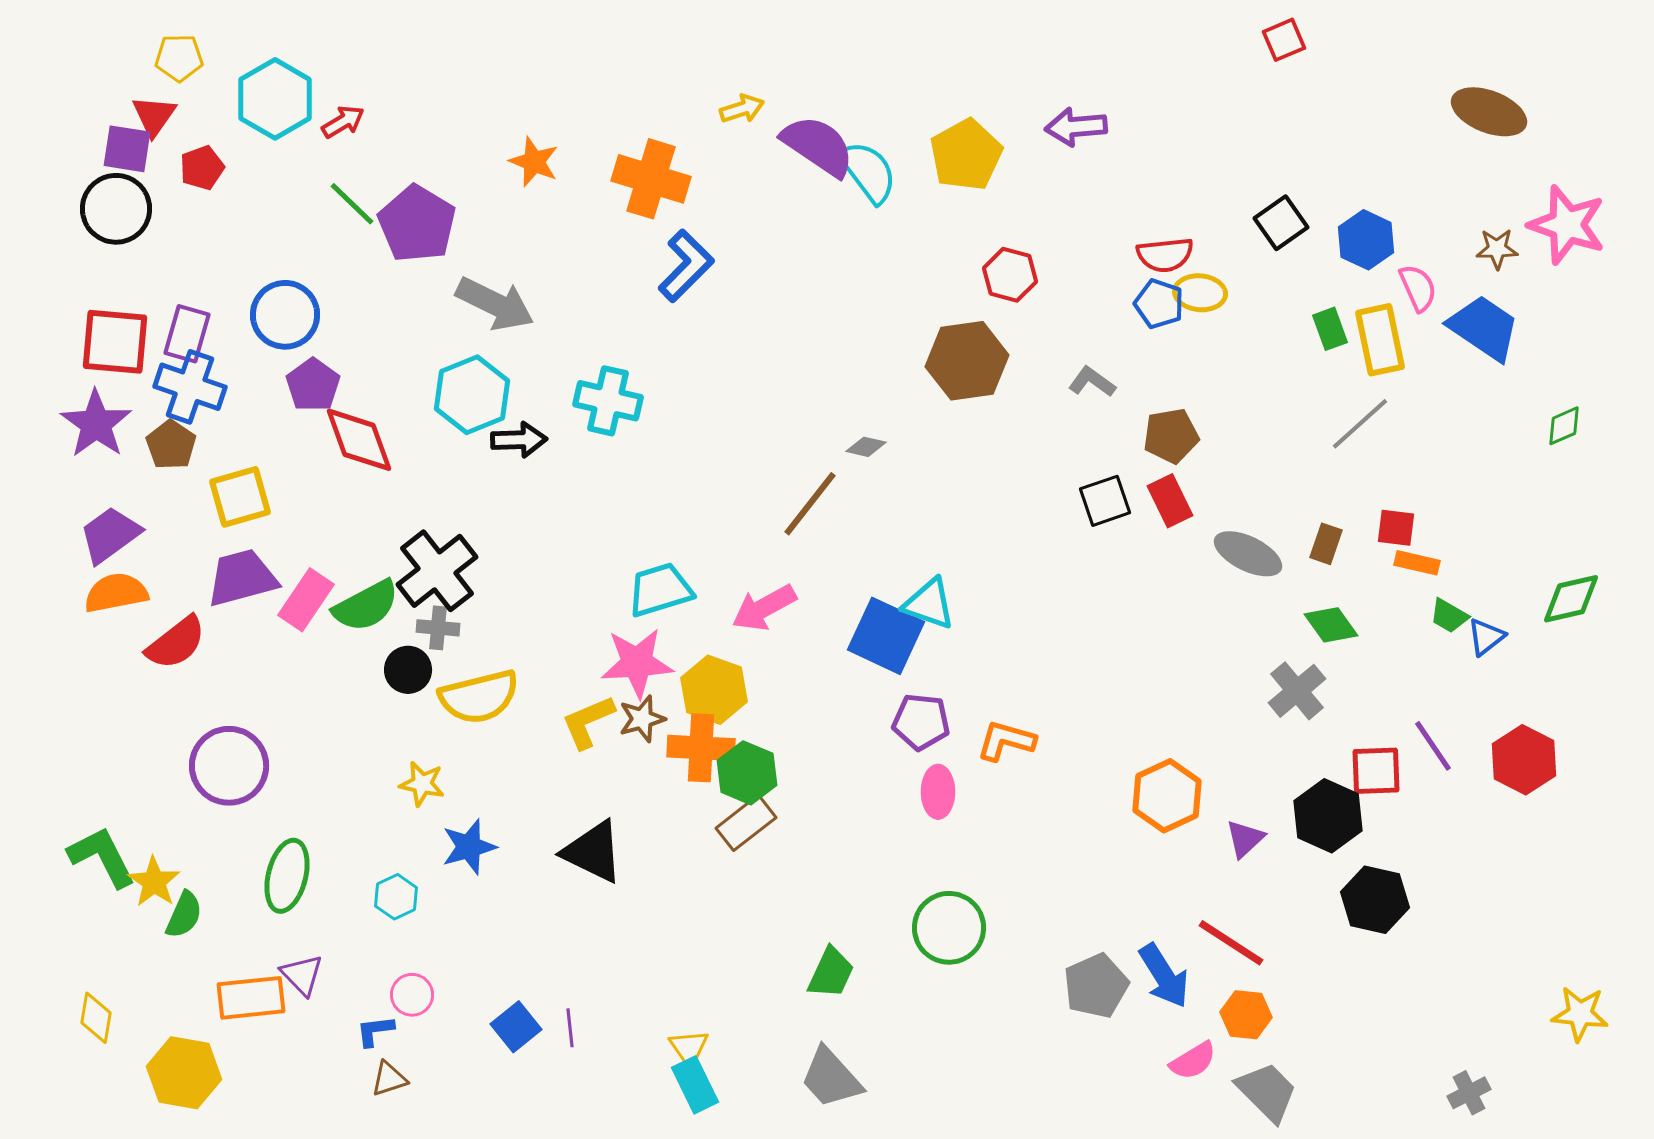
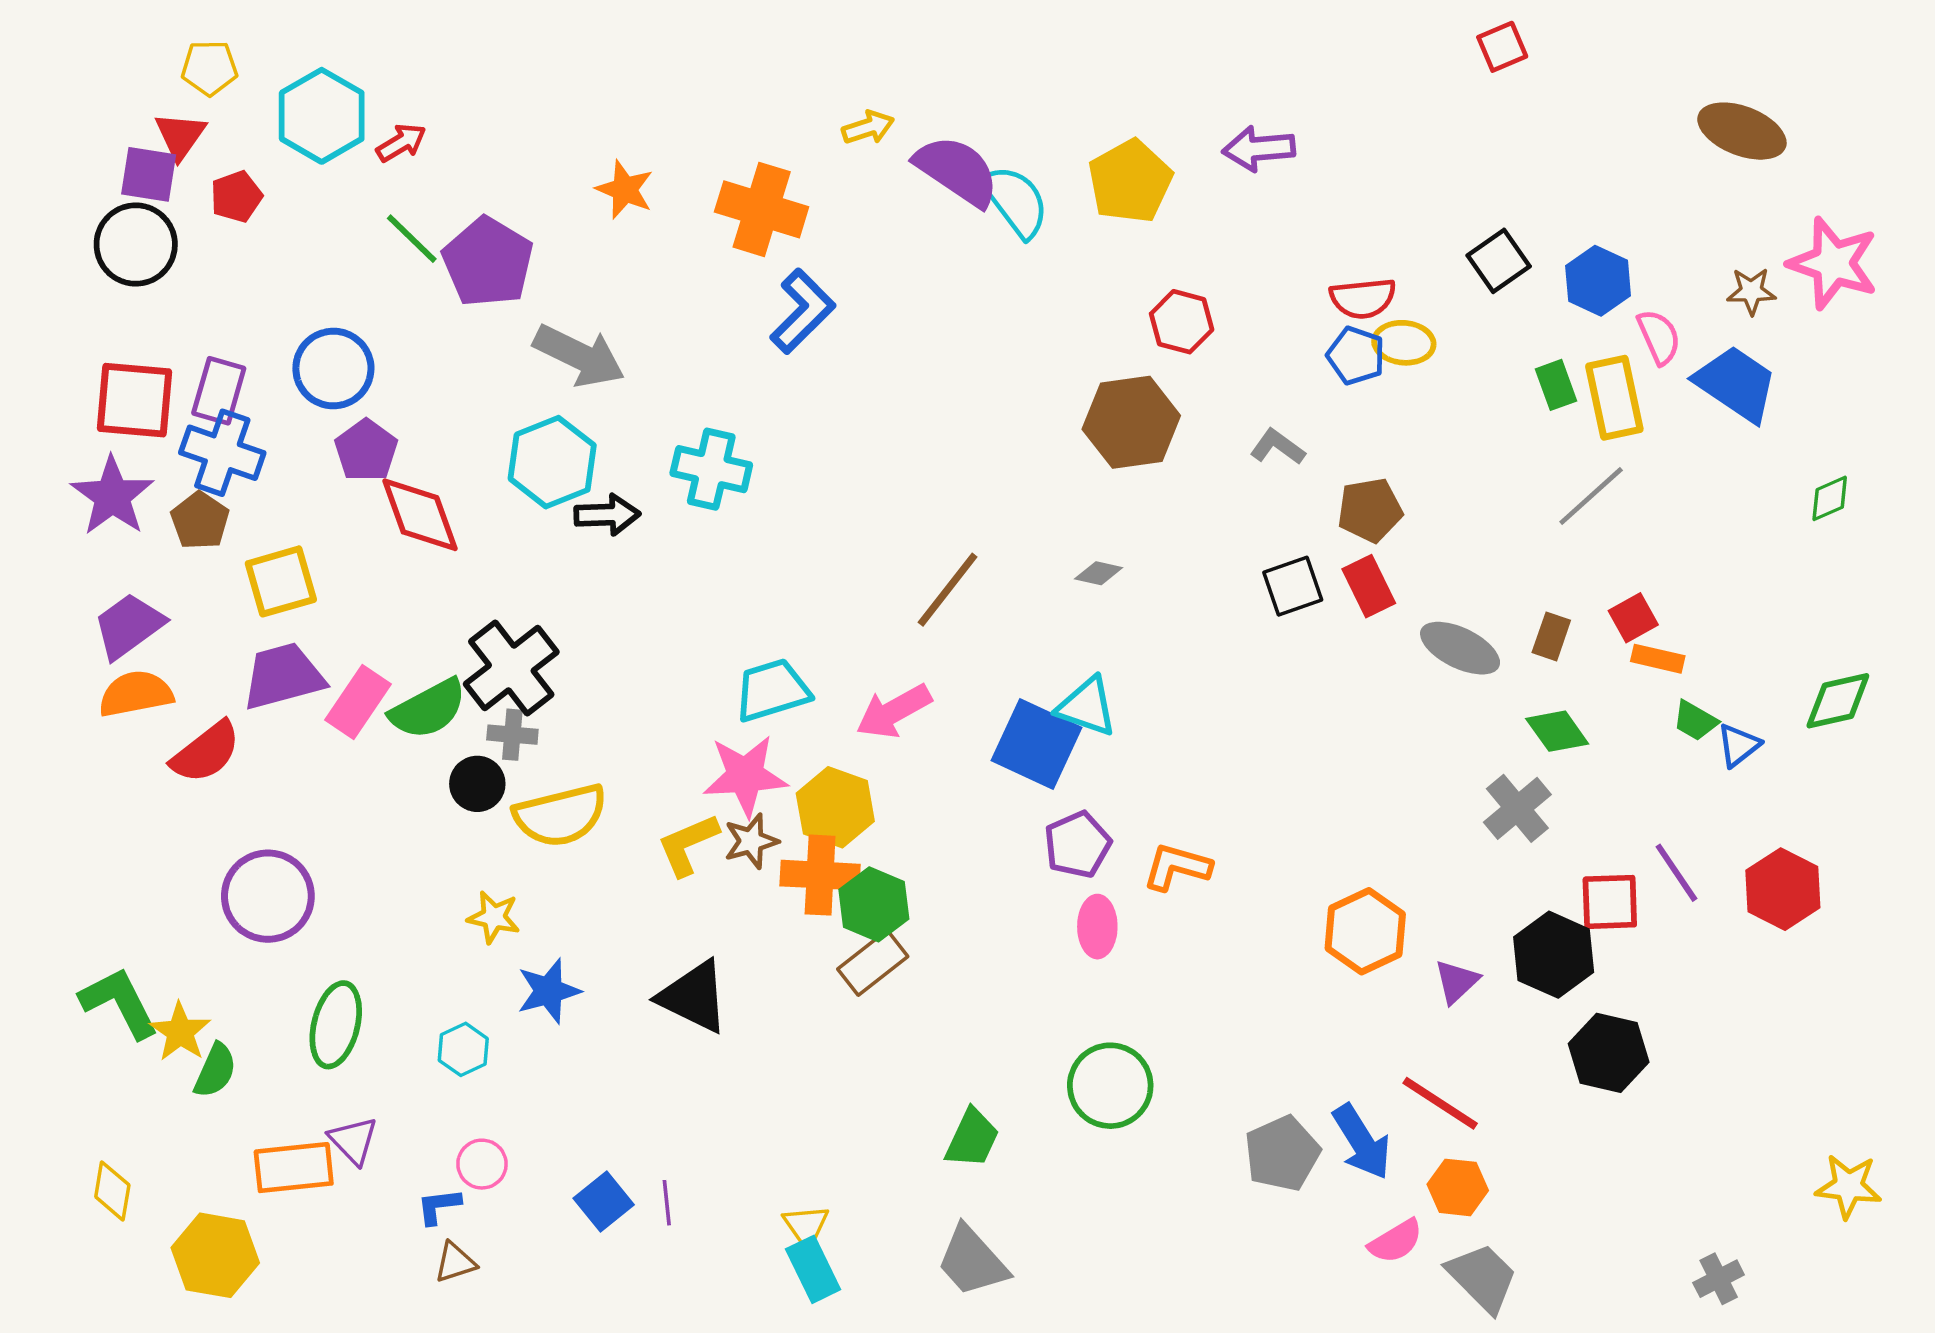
gray diamond: (866, 447) -> (1099, 573), moved
red square: (1396, 528) -> (1633, 618), turned -36
purple pentagon: (921, 722) -> (1077, 845), turned -30

